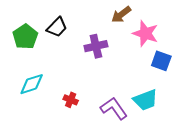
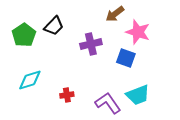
blue square: (161, 61) -> (126, 58), moved
red cross: (71, 100) -> (67, 95), turned -32

